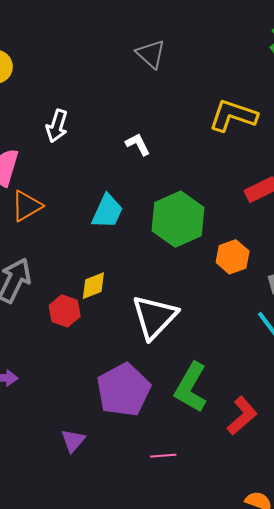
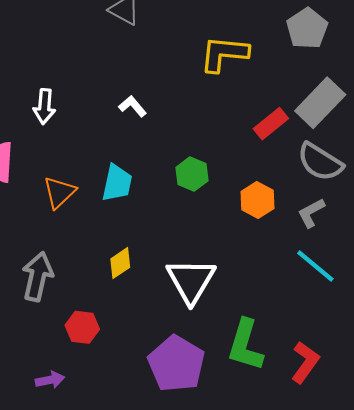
orange triangle: (27, 206) -> (59, 192), moved
green hexagon: (178, 219) -> (192, 174), size x0.6
red hexagon: (65, 311) -> (82, 327), moved

